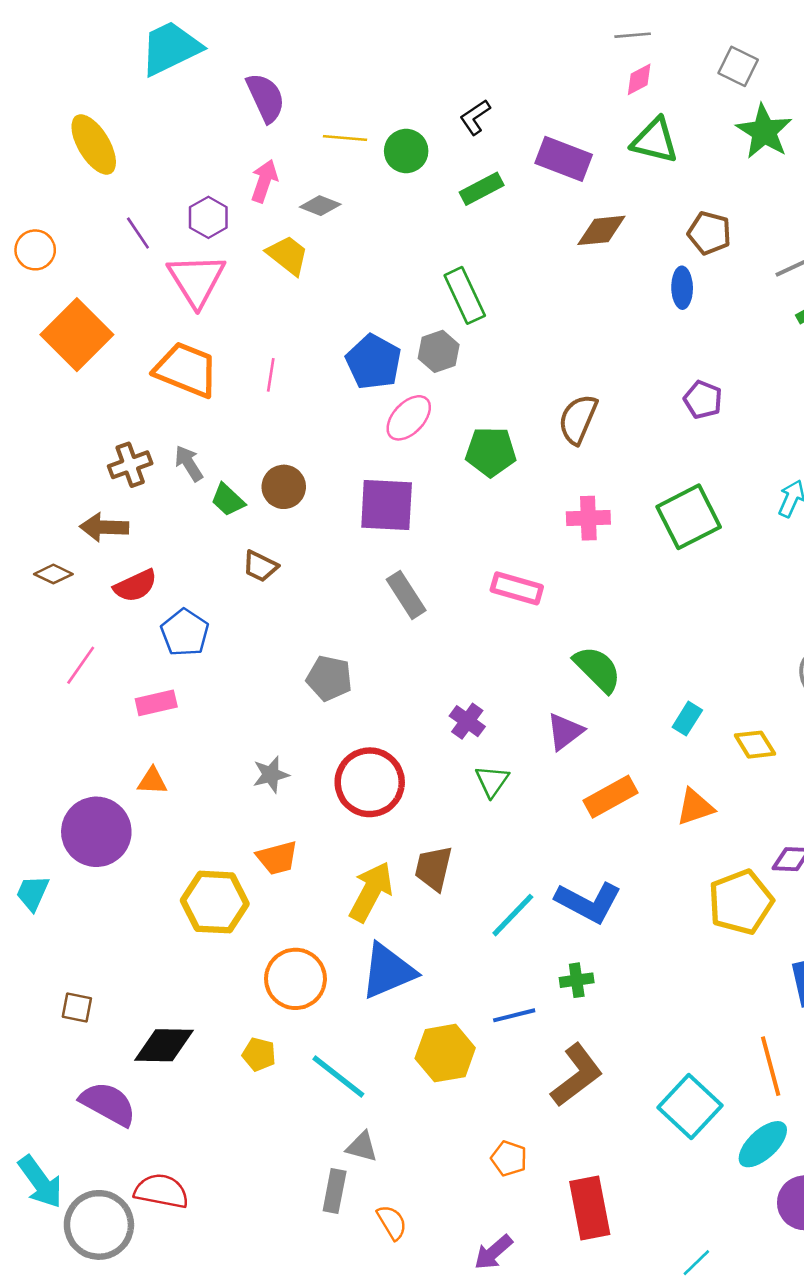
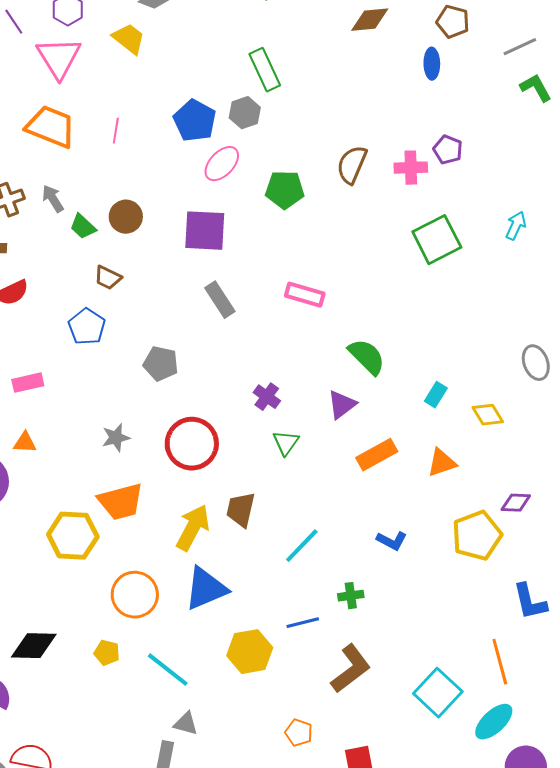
pink cross: (588, 518) -> (411, 168), moved
blue pentagon: (185, 633) -> (87, 327), moved
orange trapezoid: (277, 858) -> (121, 502), size x1.4
blue L-shape: (588, 902) -> (392, 541), moved, size x0.6

